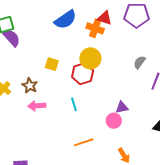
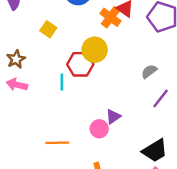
yellow square: (52, 64) -> (48, 29), moved
cyan line: (74, 104) -> (62, 82), moved
purple triangle: (122, 107) -> (113, 116), turned -40

